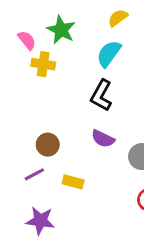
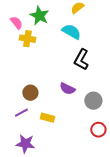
cyan semicircle: (109, 54) -> (71, 32), turned 84
black L-shape: (101, 95) -> (81, 60), moved

